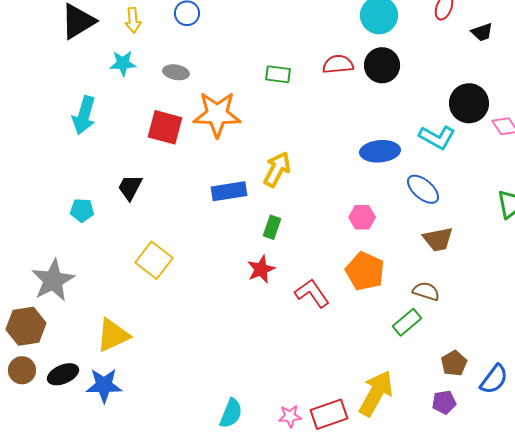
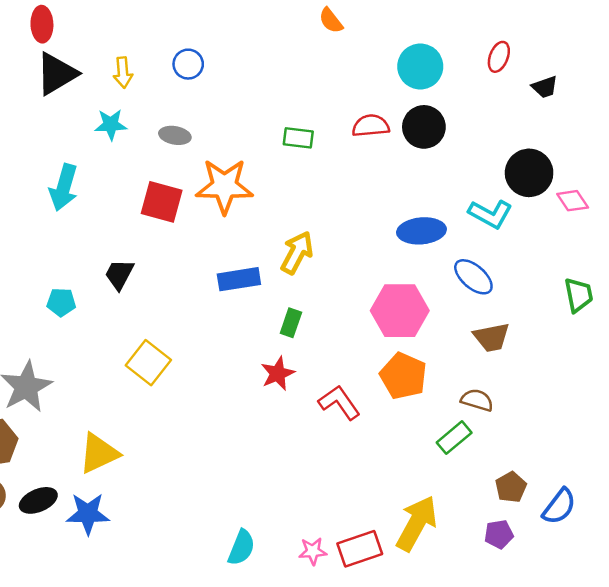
pink hexagon: (362, 217) -> (400, 311), size x1.8

